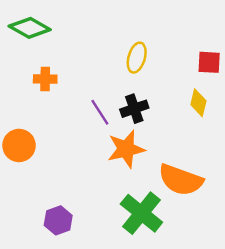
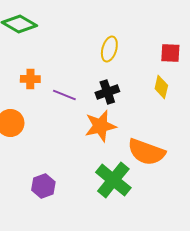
orange cross: (45, 79) -> (30, 79), moved
purple line: (100, 112) -> (64, 95), moved, turned -35

